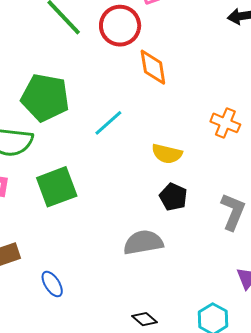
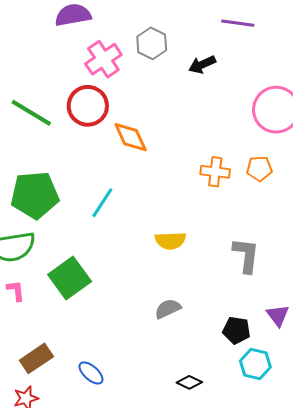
yellow semicircle: (167, 154) -> (170, 241), moved
black pentagon: (173, 197) -> (236, 330), moved
gray semicircle: (143, 242) -> (168, 309), size x0.7

